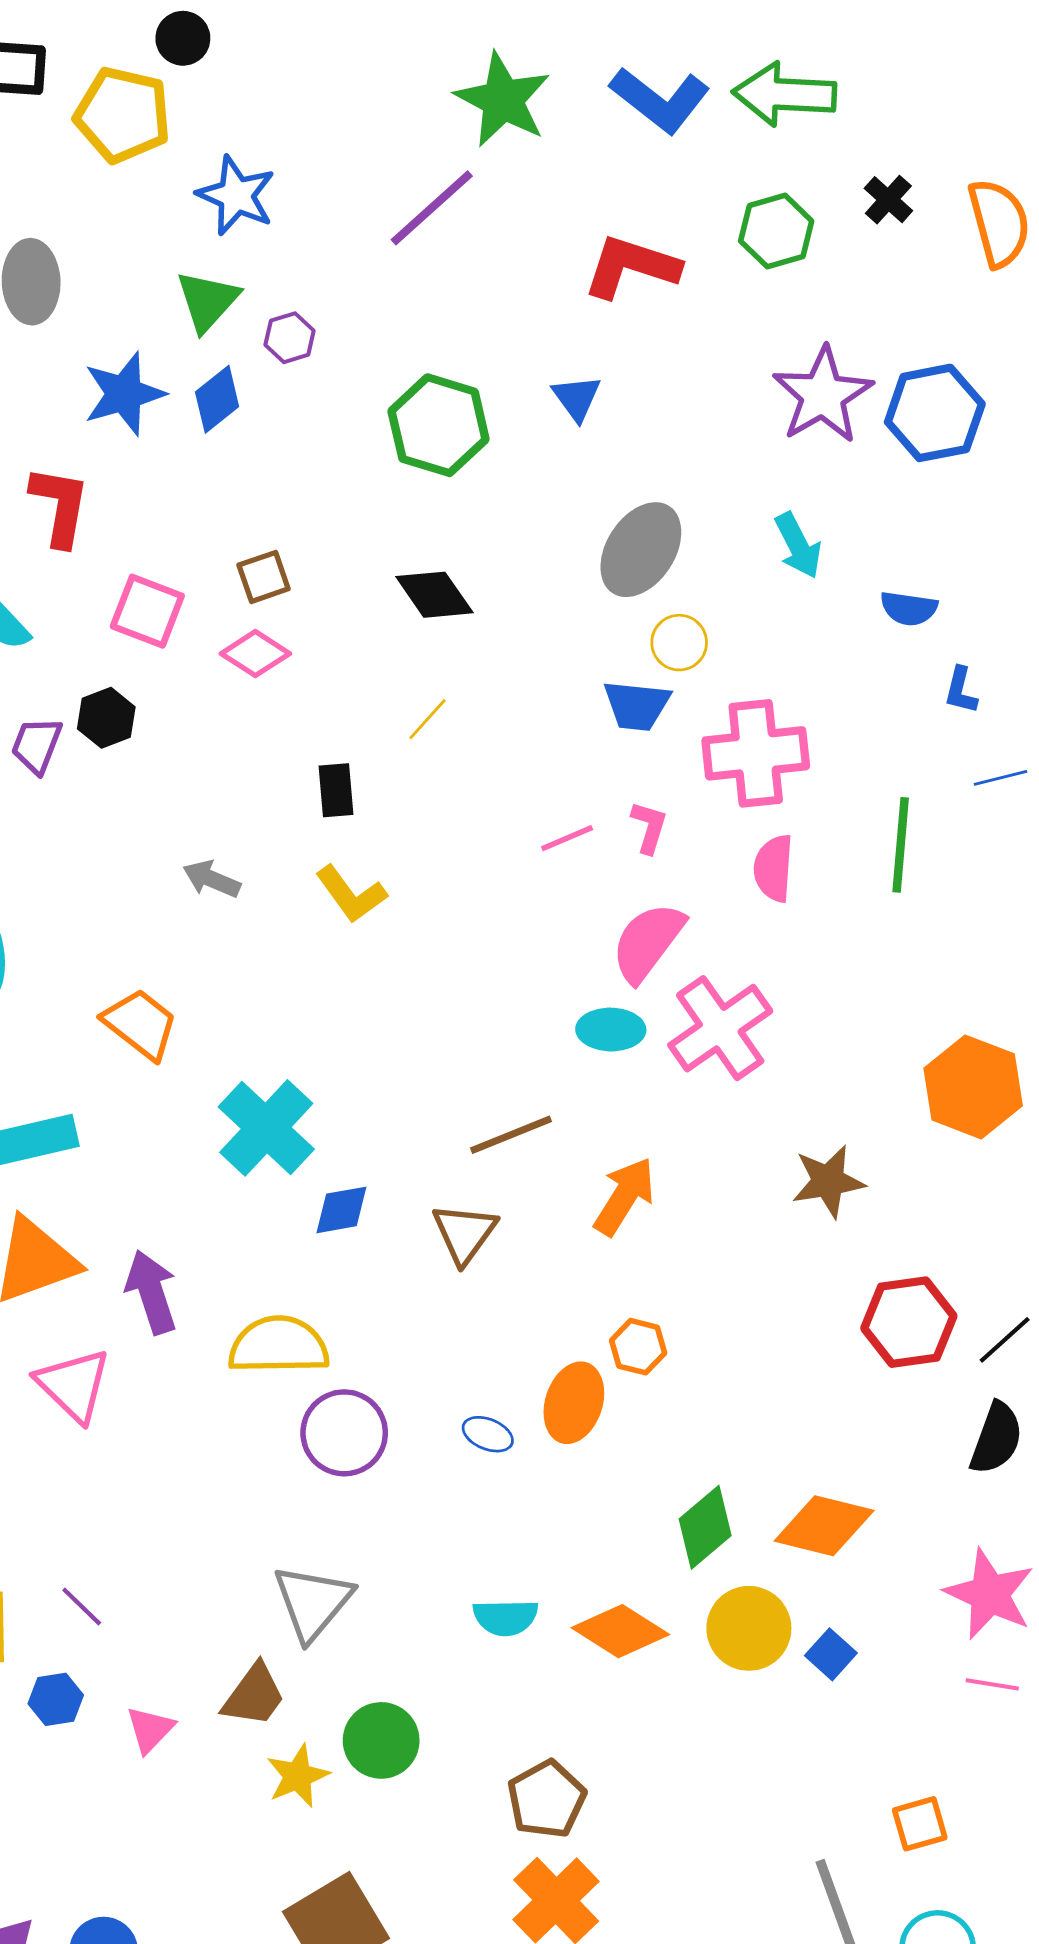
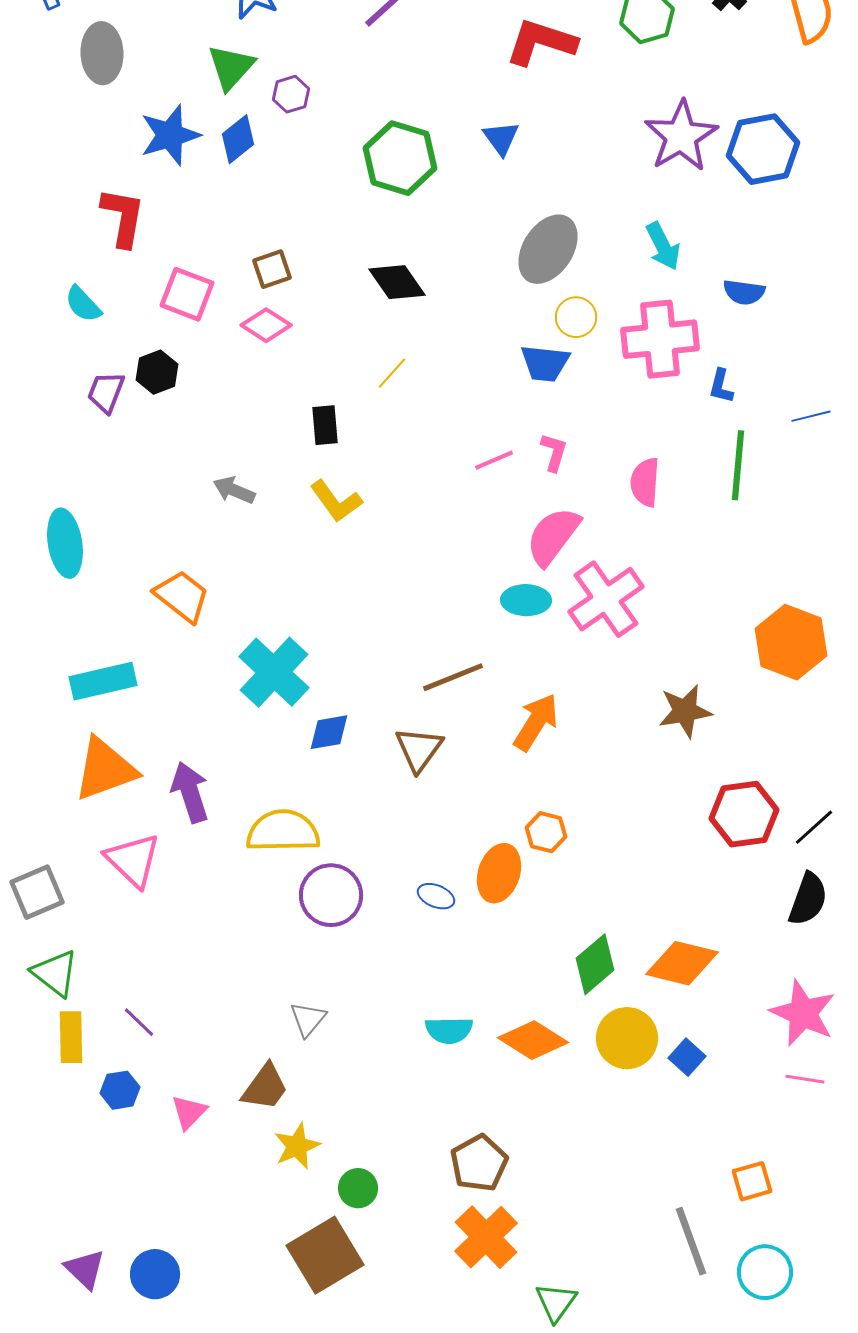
blue L-shape: (961, 690) -> (721, 386), moved
pink cross: (756, 753) -> (660, 339), moved
gray triangle: (313, 1602) -> (308, 1019), size x0.6
green circle: (381, 1740) -> (358, 1188), moved, size x0.7

